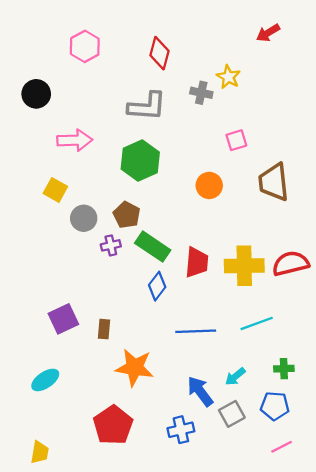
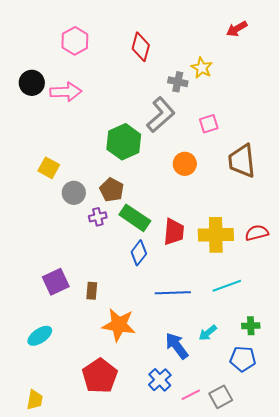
gray L-shape: (147, 106) -> (161, 115), moved, turned -45
pink arrow: (75, 140) -> (66, 92), moved
red semicircle: (291, 263) -> (257, 233), size x0.7
gray square: (232, 414) -> (221, 397), moved
blue cross: (181, 430) -> (160, 380), turned -30
pink line: (282, 447) -> (191, 395), moved

